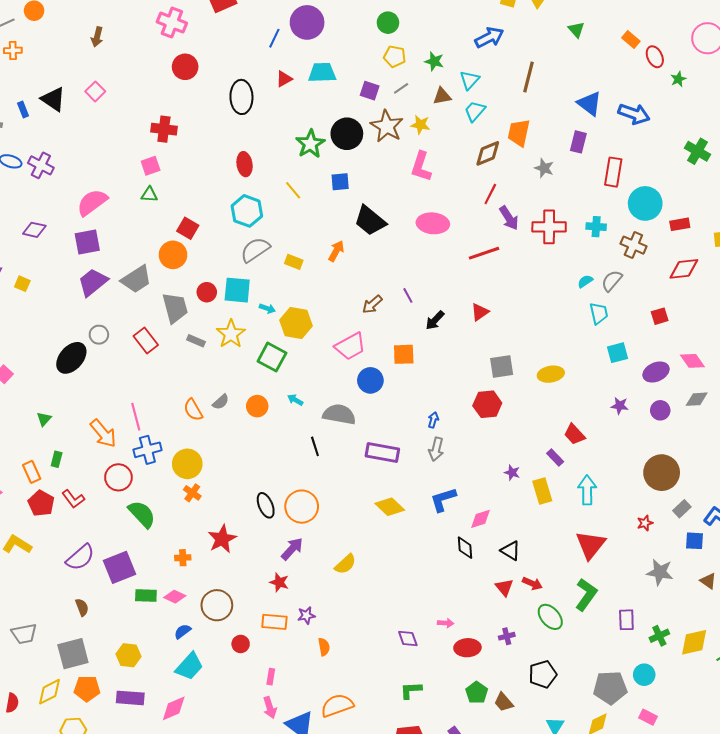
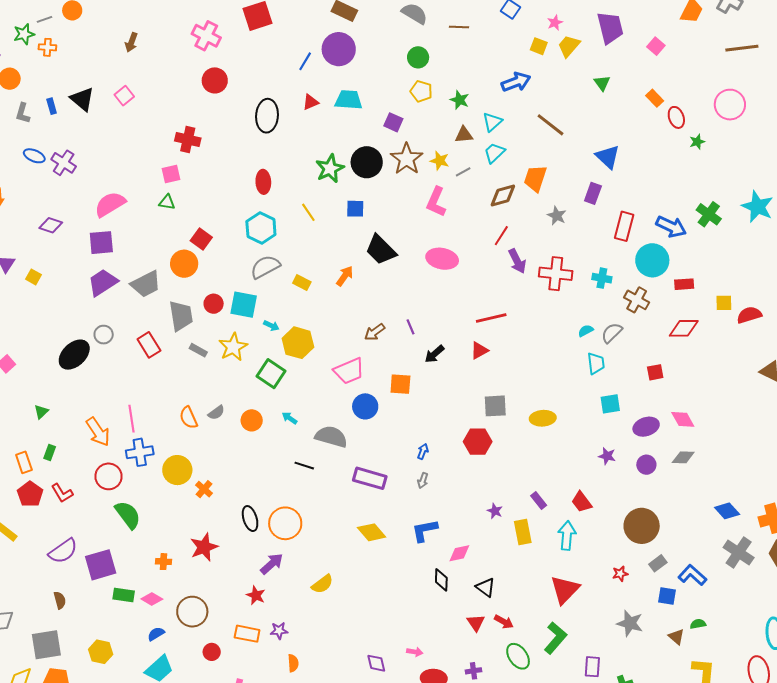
brown line: (529, 77) -> (550, 125), turned -72
gray line: (401, 88) -> (463, 172), moved
blue arrow: (634, 114) -> (671, 227), moved
red line: (484, 253) -> (491, 318), moved
red trapezoid: (574, 434) -> (582, 502), moved
black line: (315, 446) -> (304, 466), turned -60
gray arrow: (436, 449) -> (423, 480), size x0.7
orange cross: (192, 493) -> (204, 489), moved

